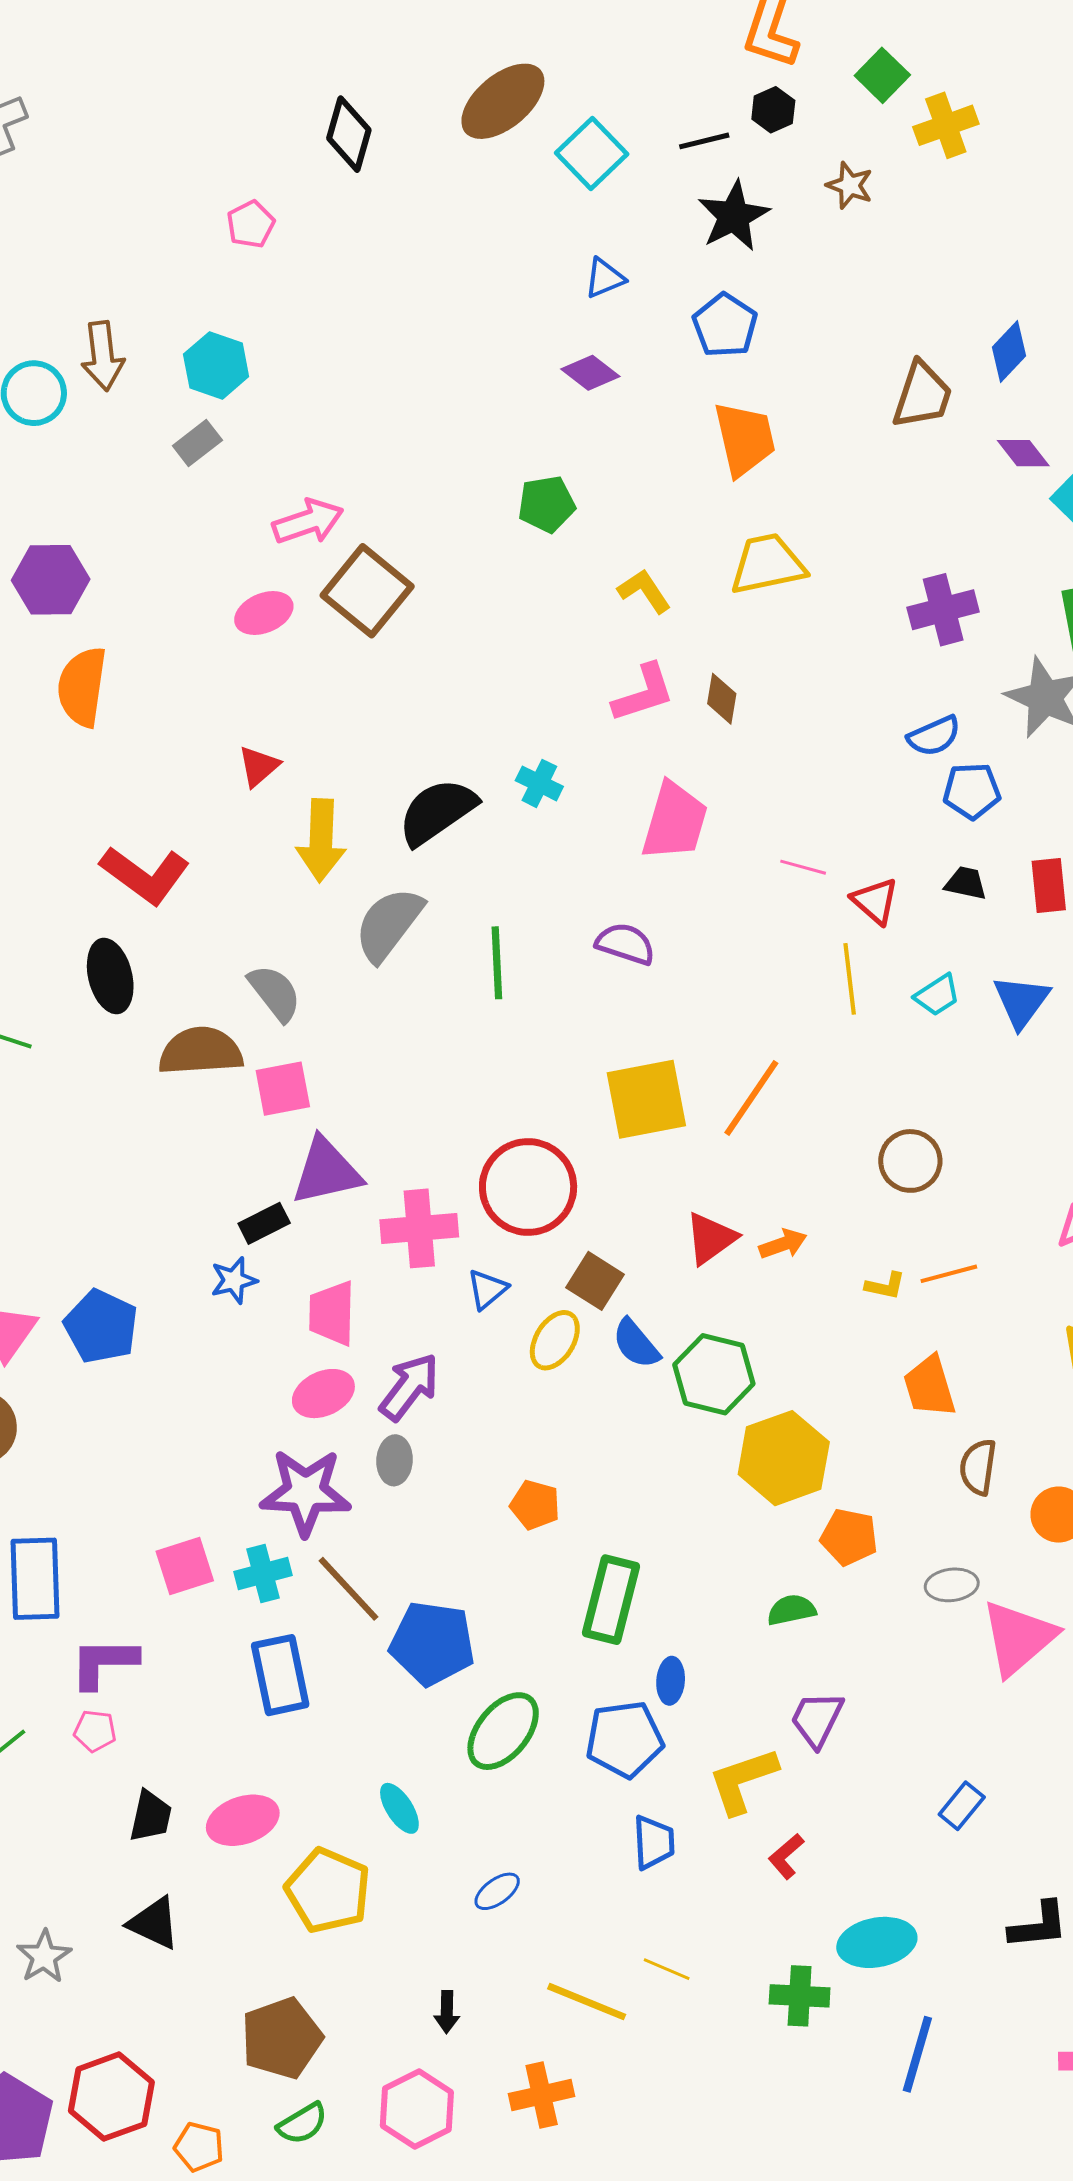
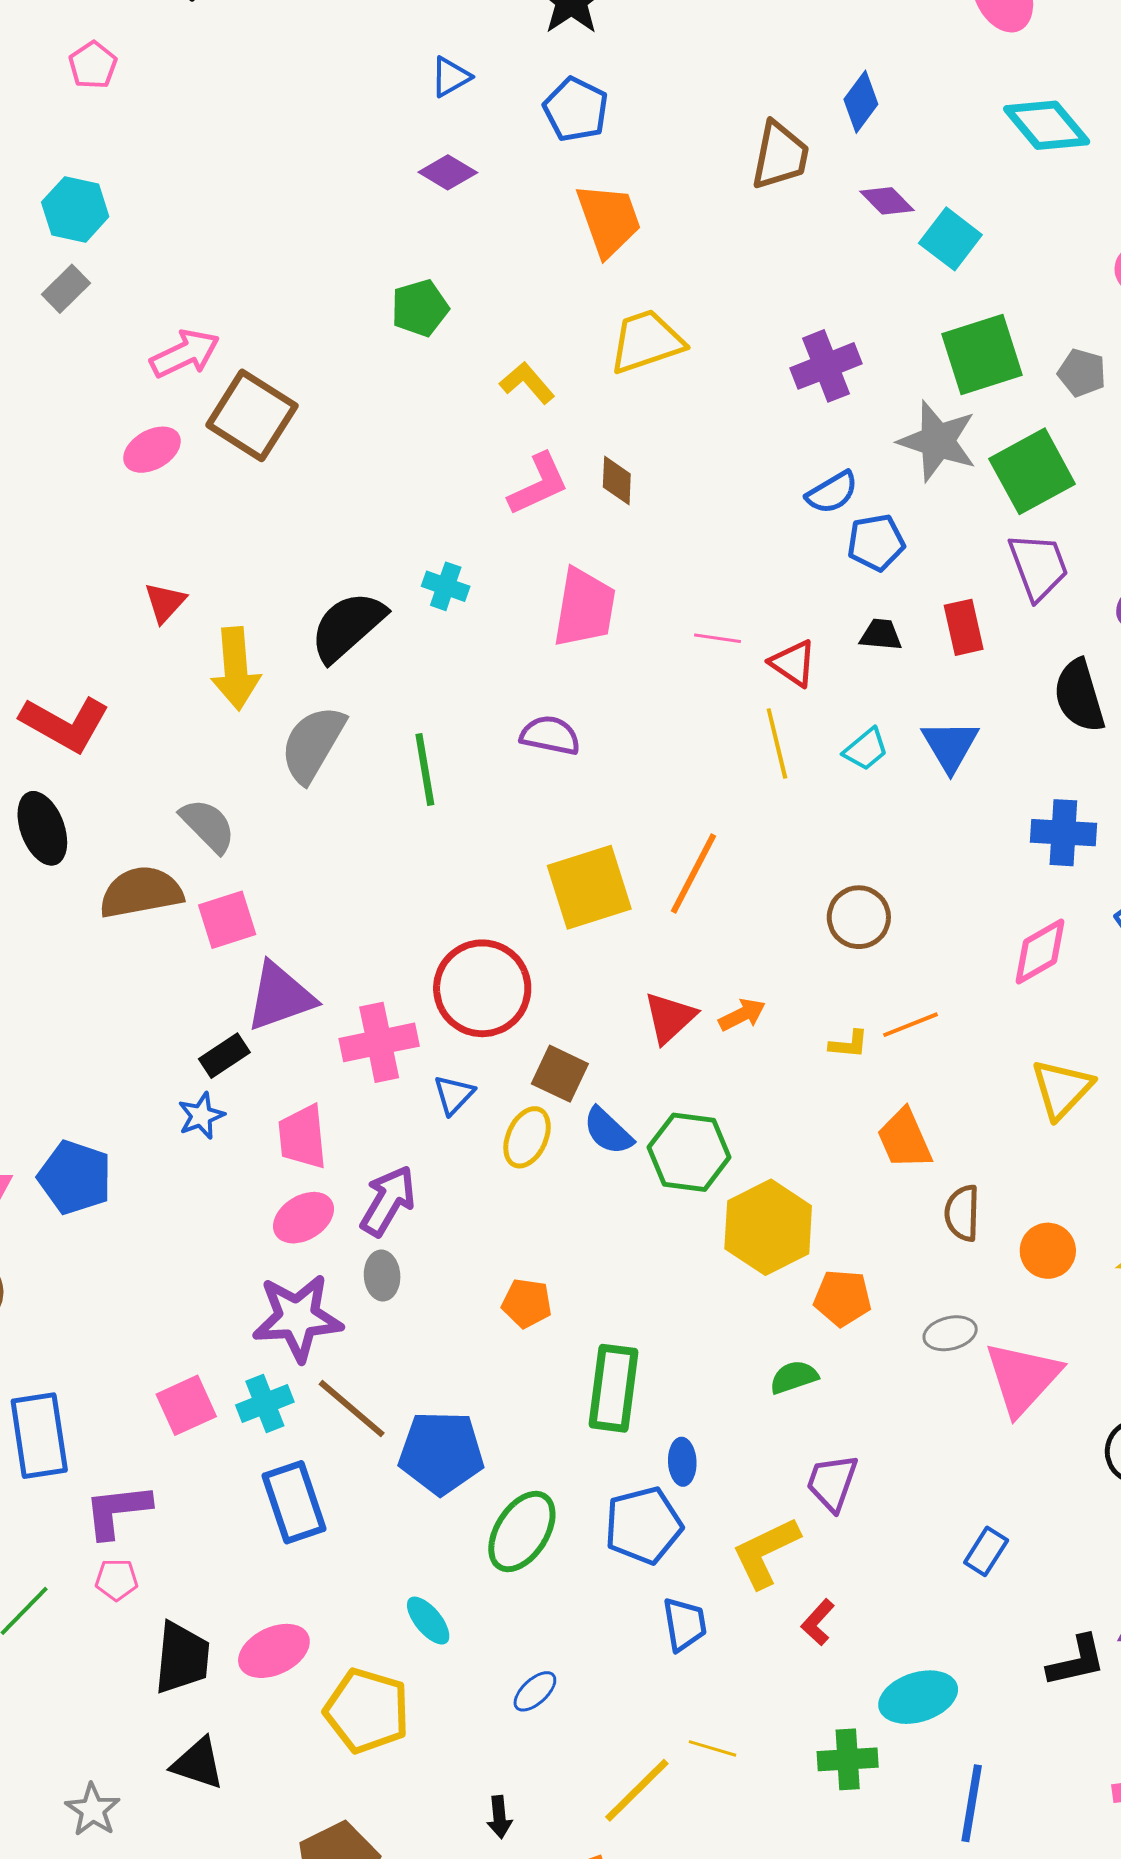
black trapezoid: (151, 1816) -> (182, 1658), size x1.4
yellow line: (587, 2002) -> (637, 1790), turned -60

